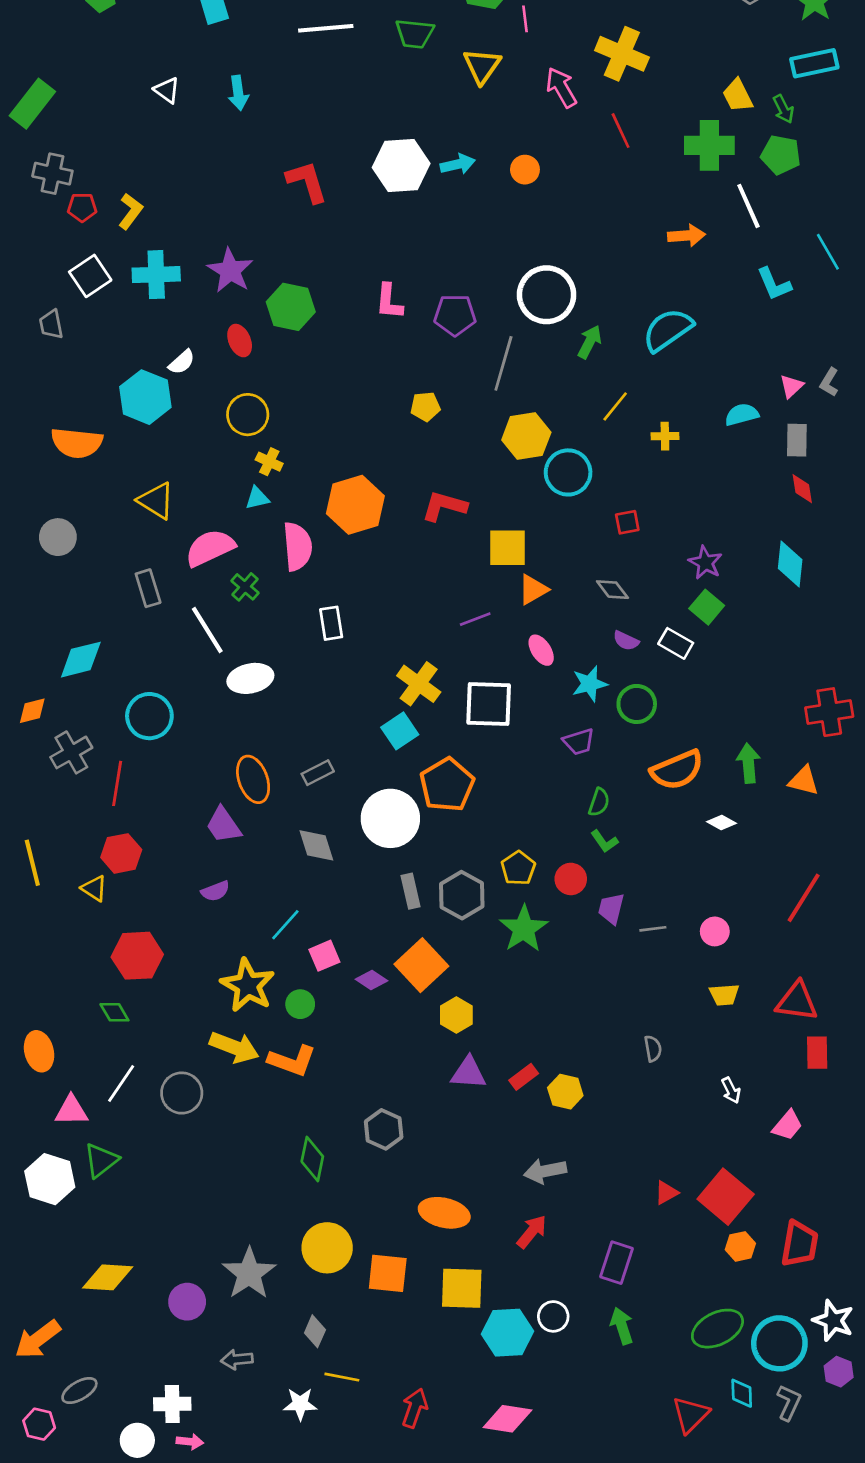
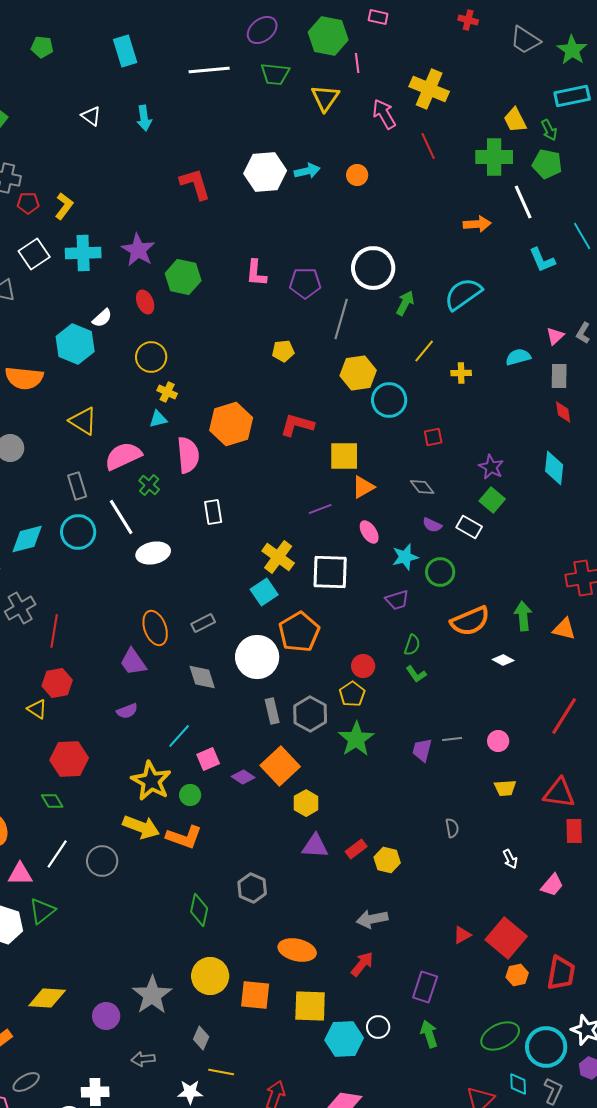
cyan circle: (149, 716) -> (78, 532), moved
red circle: (571, 879) -> (363, 666), moved
purple trapezoid: (611, 909) -> (422, 750), moved

